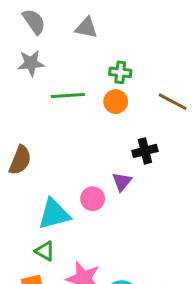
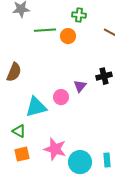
orange circle: (116, 102) -> (68, 36), moved
black cross: (145, 151) -> (104, 76), moved
green triangle: (45, 251) -> (19, 131), moved

